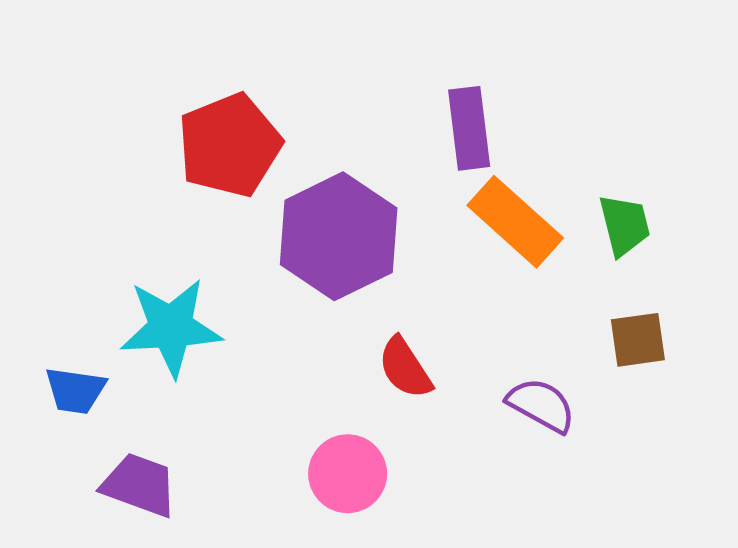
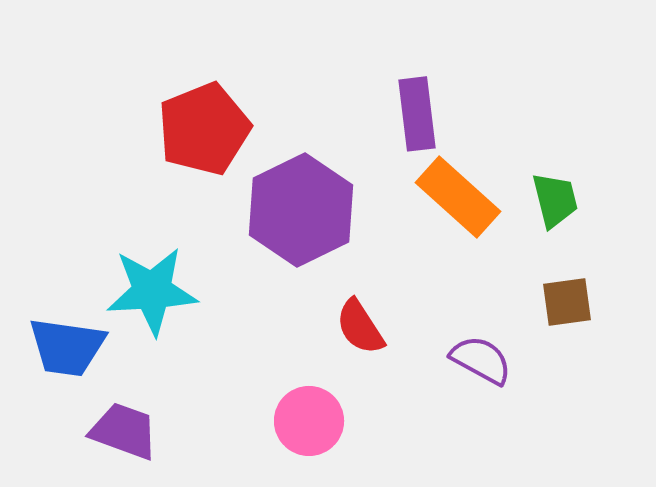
blue trapezoid: (75, 390) -> (67, 347), size x1.4

